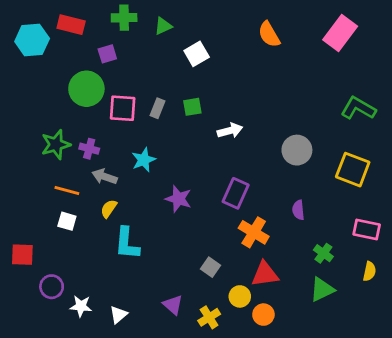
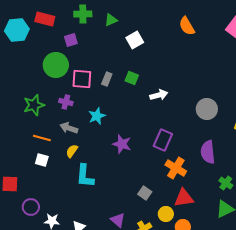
green square: (192, 107) -> (132, 78), turned 32
purple cross: (89, 149) -> (66, 102), moved
purple semicircle: (298, 210) -> (208, 152), size x1.6

